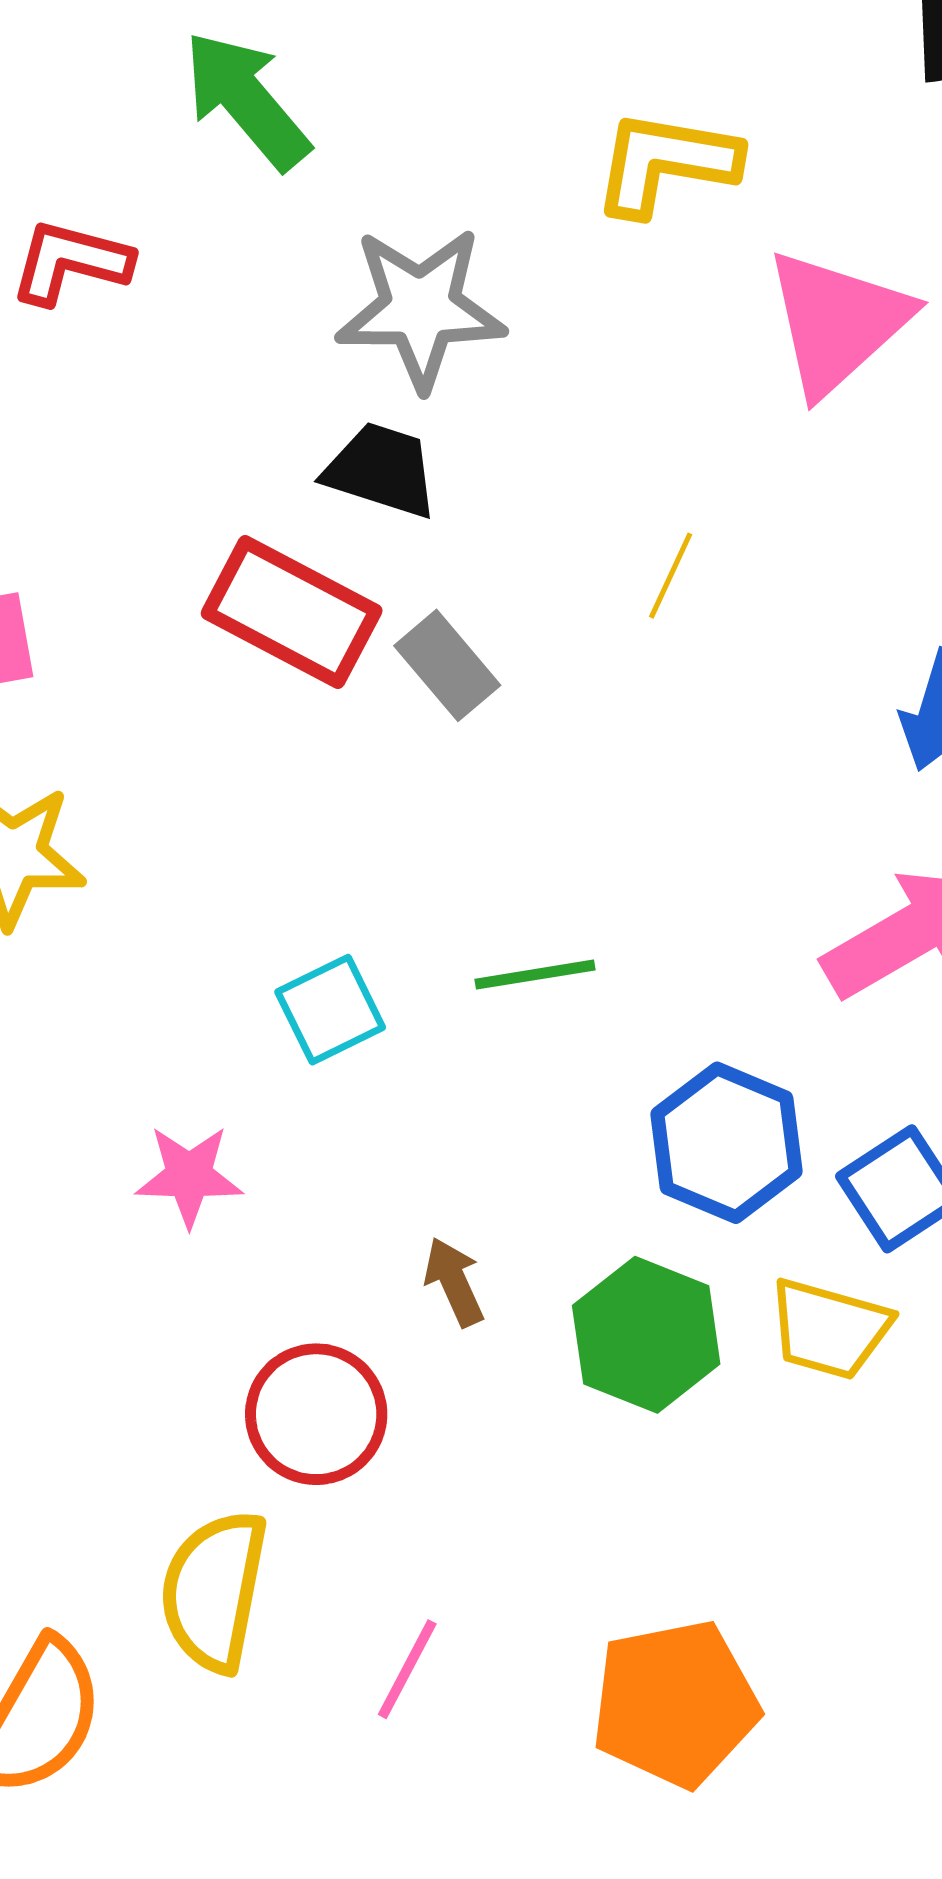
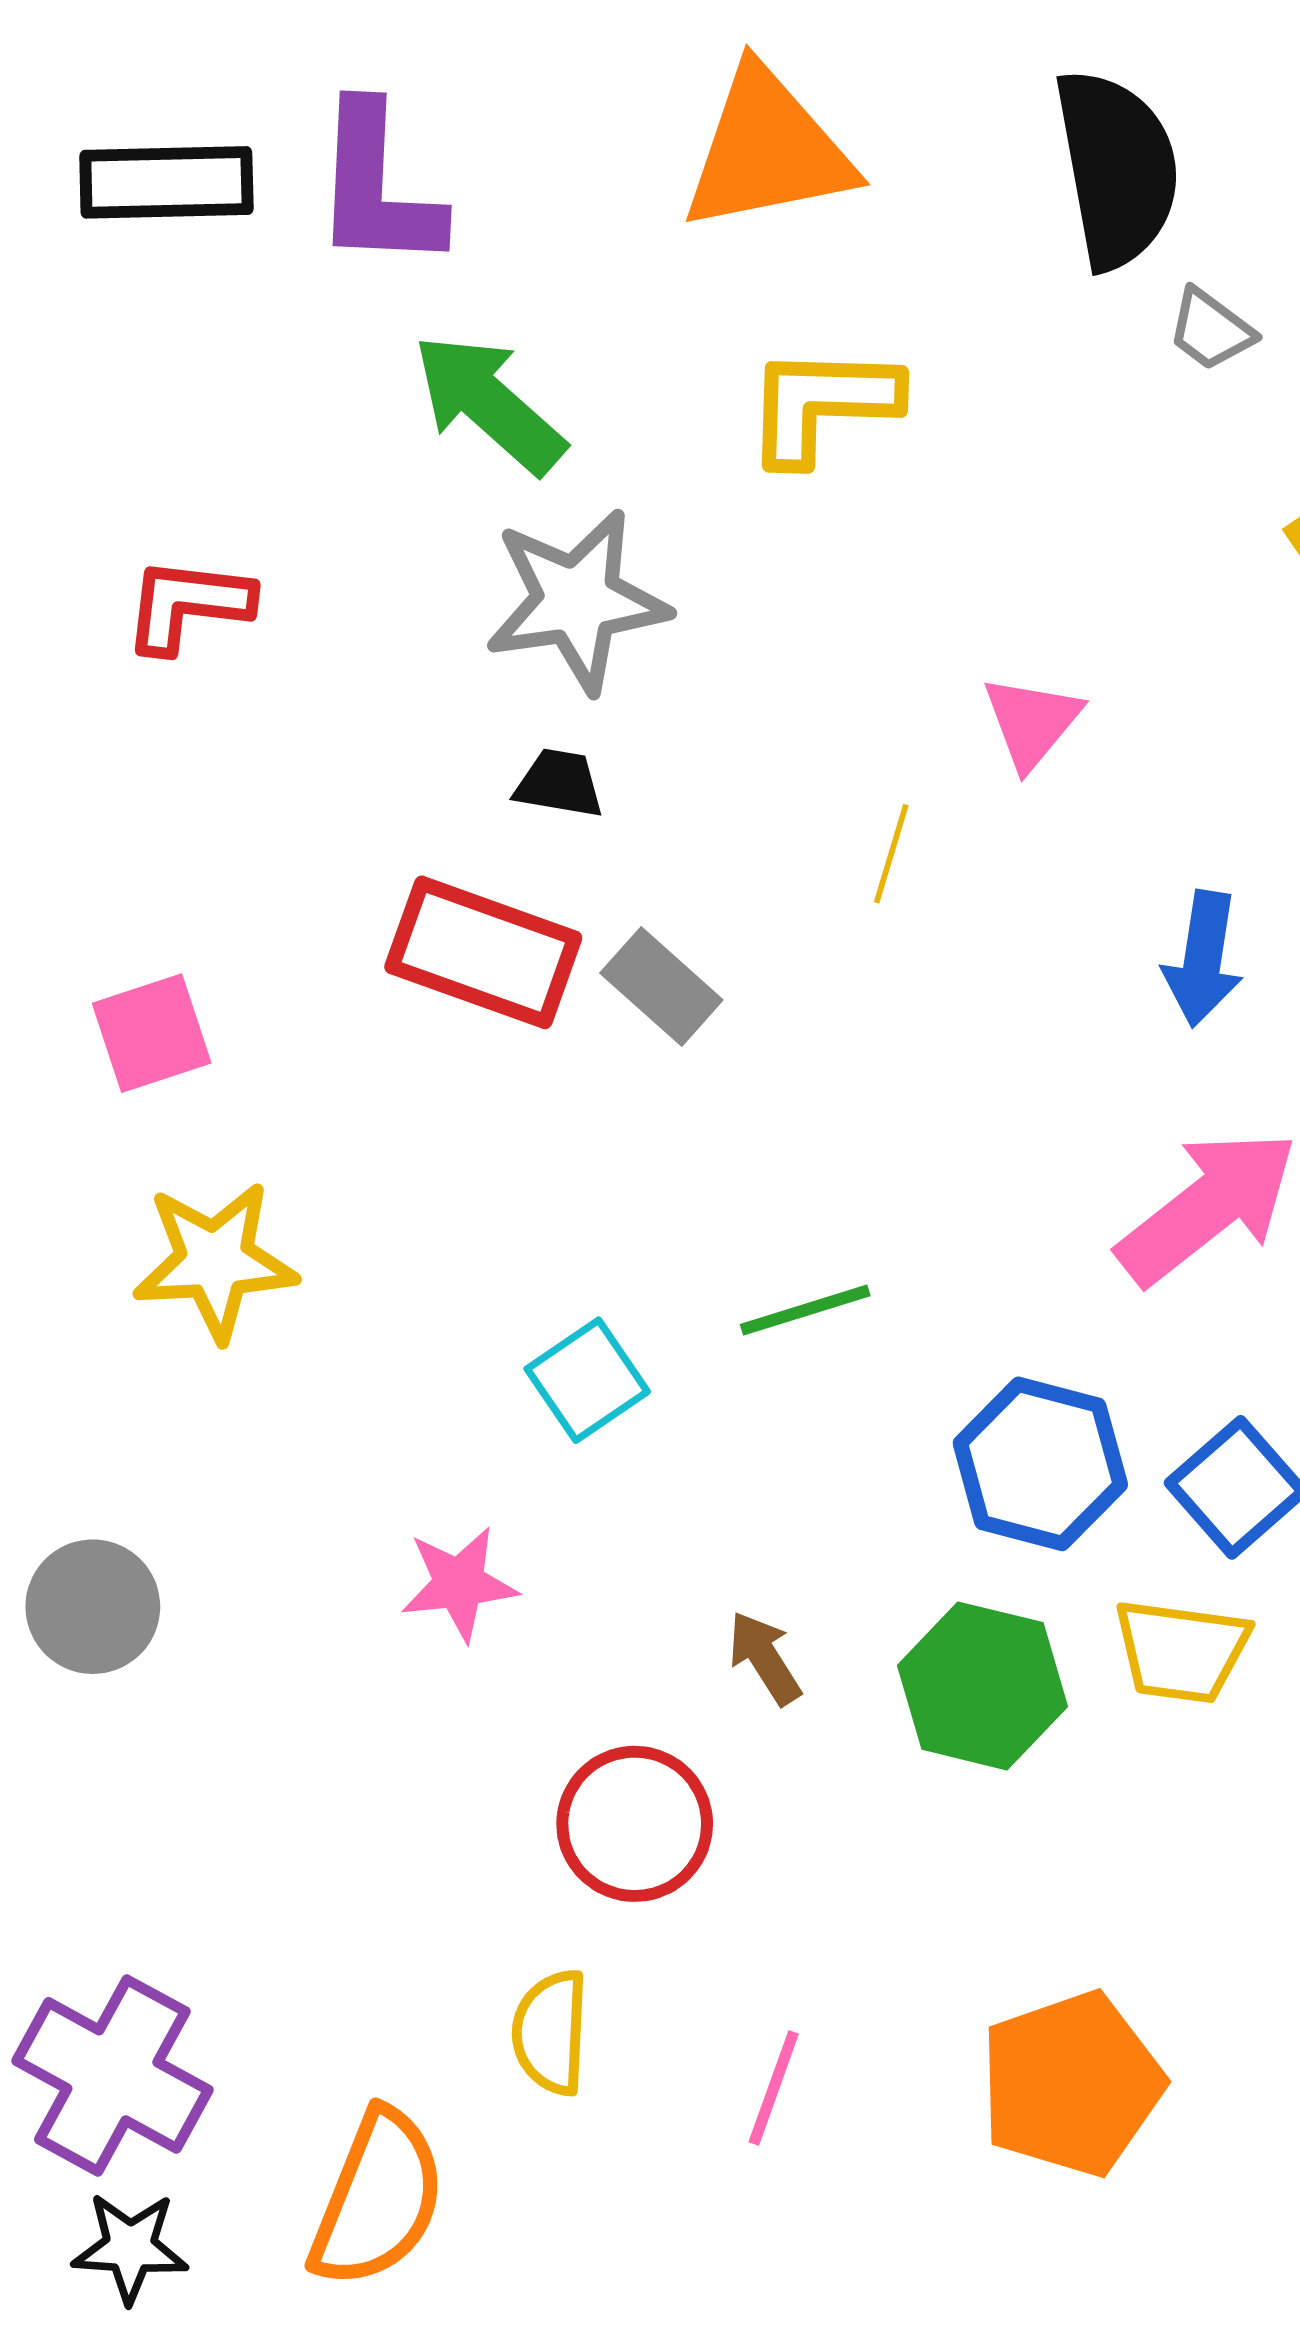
green arrow: (246, 100) -> (489, 403), moved
pink triangle: (837, 322) -> (1032, 722), moved, size x0.6
black trapezoid: (381, 470) -> (559, 783), size x0.7
yellow semicircle: (214, 1591) -> (551, 2032), size x0.7

